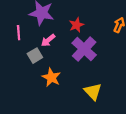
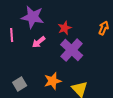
gray square: (35, 56) -> (20, 84), moved
orange star: (51, 77) -> (53, 81), moved, turned 30

